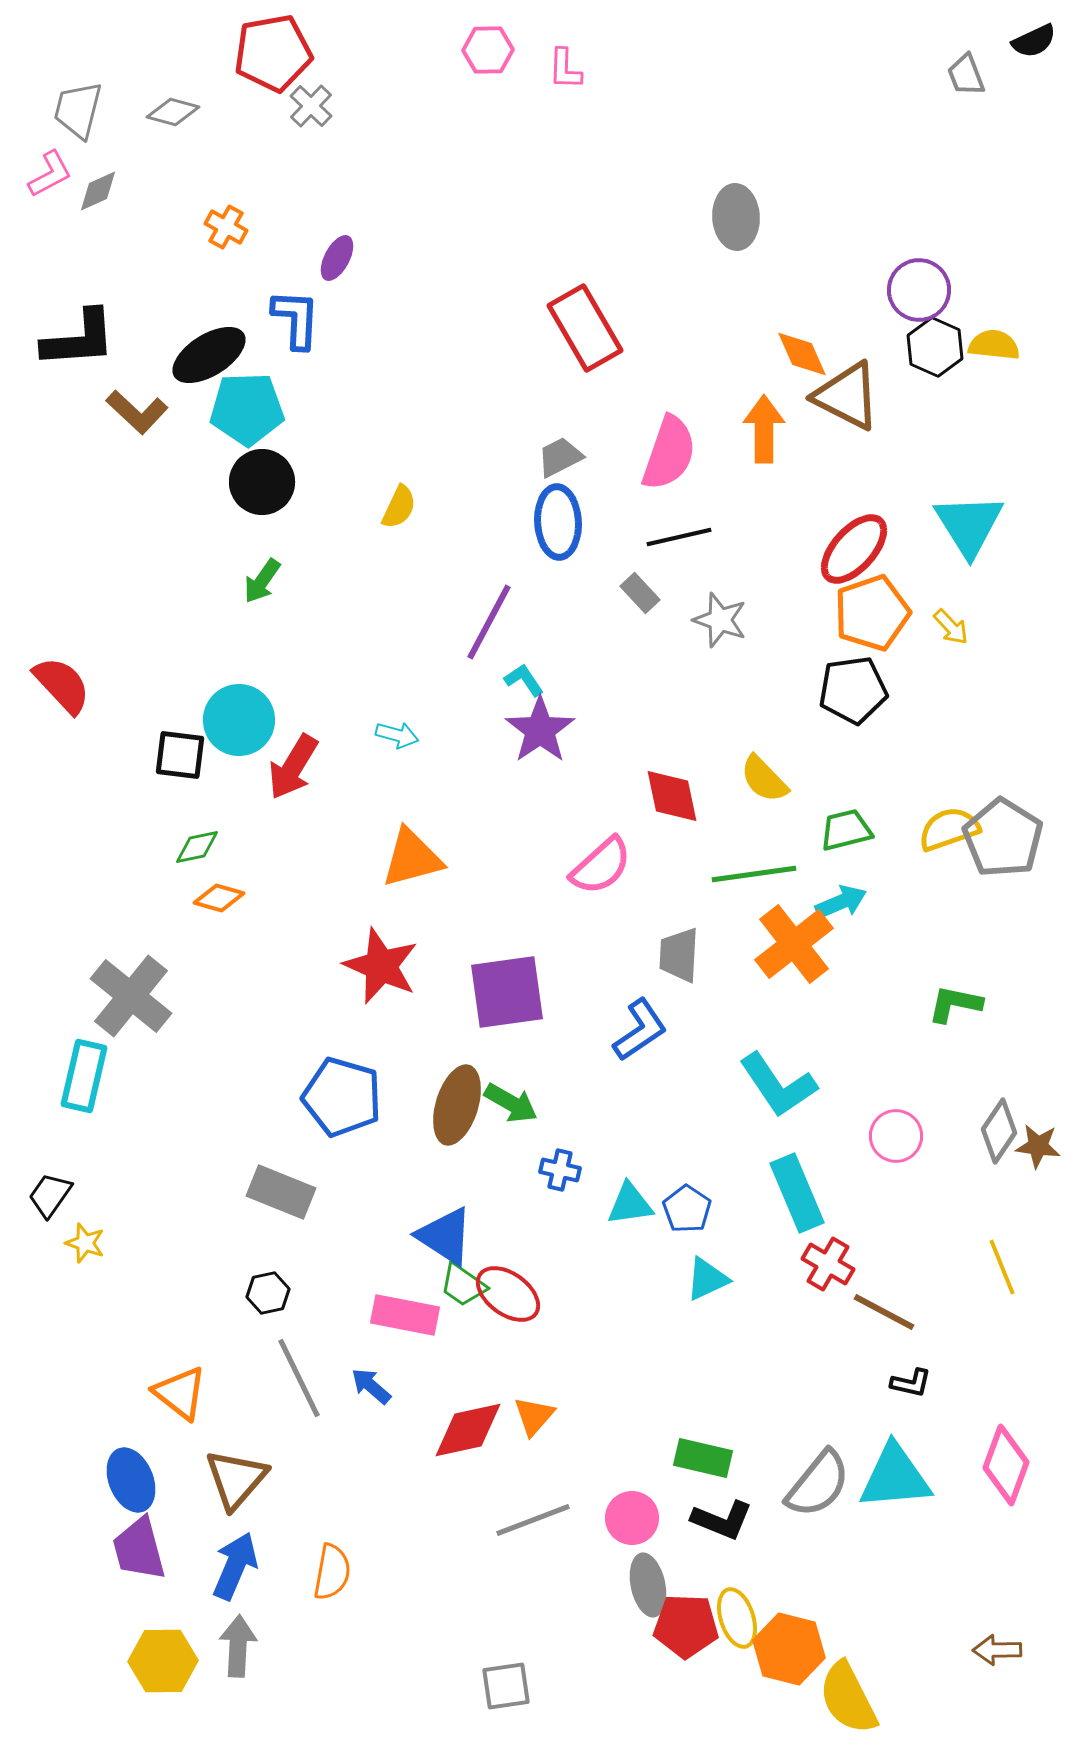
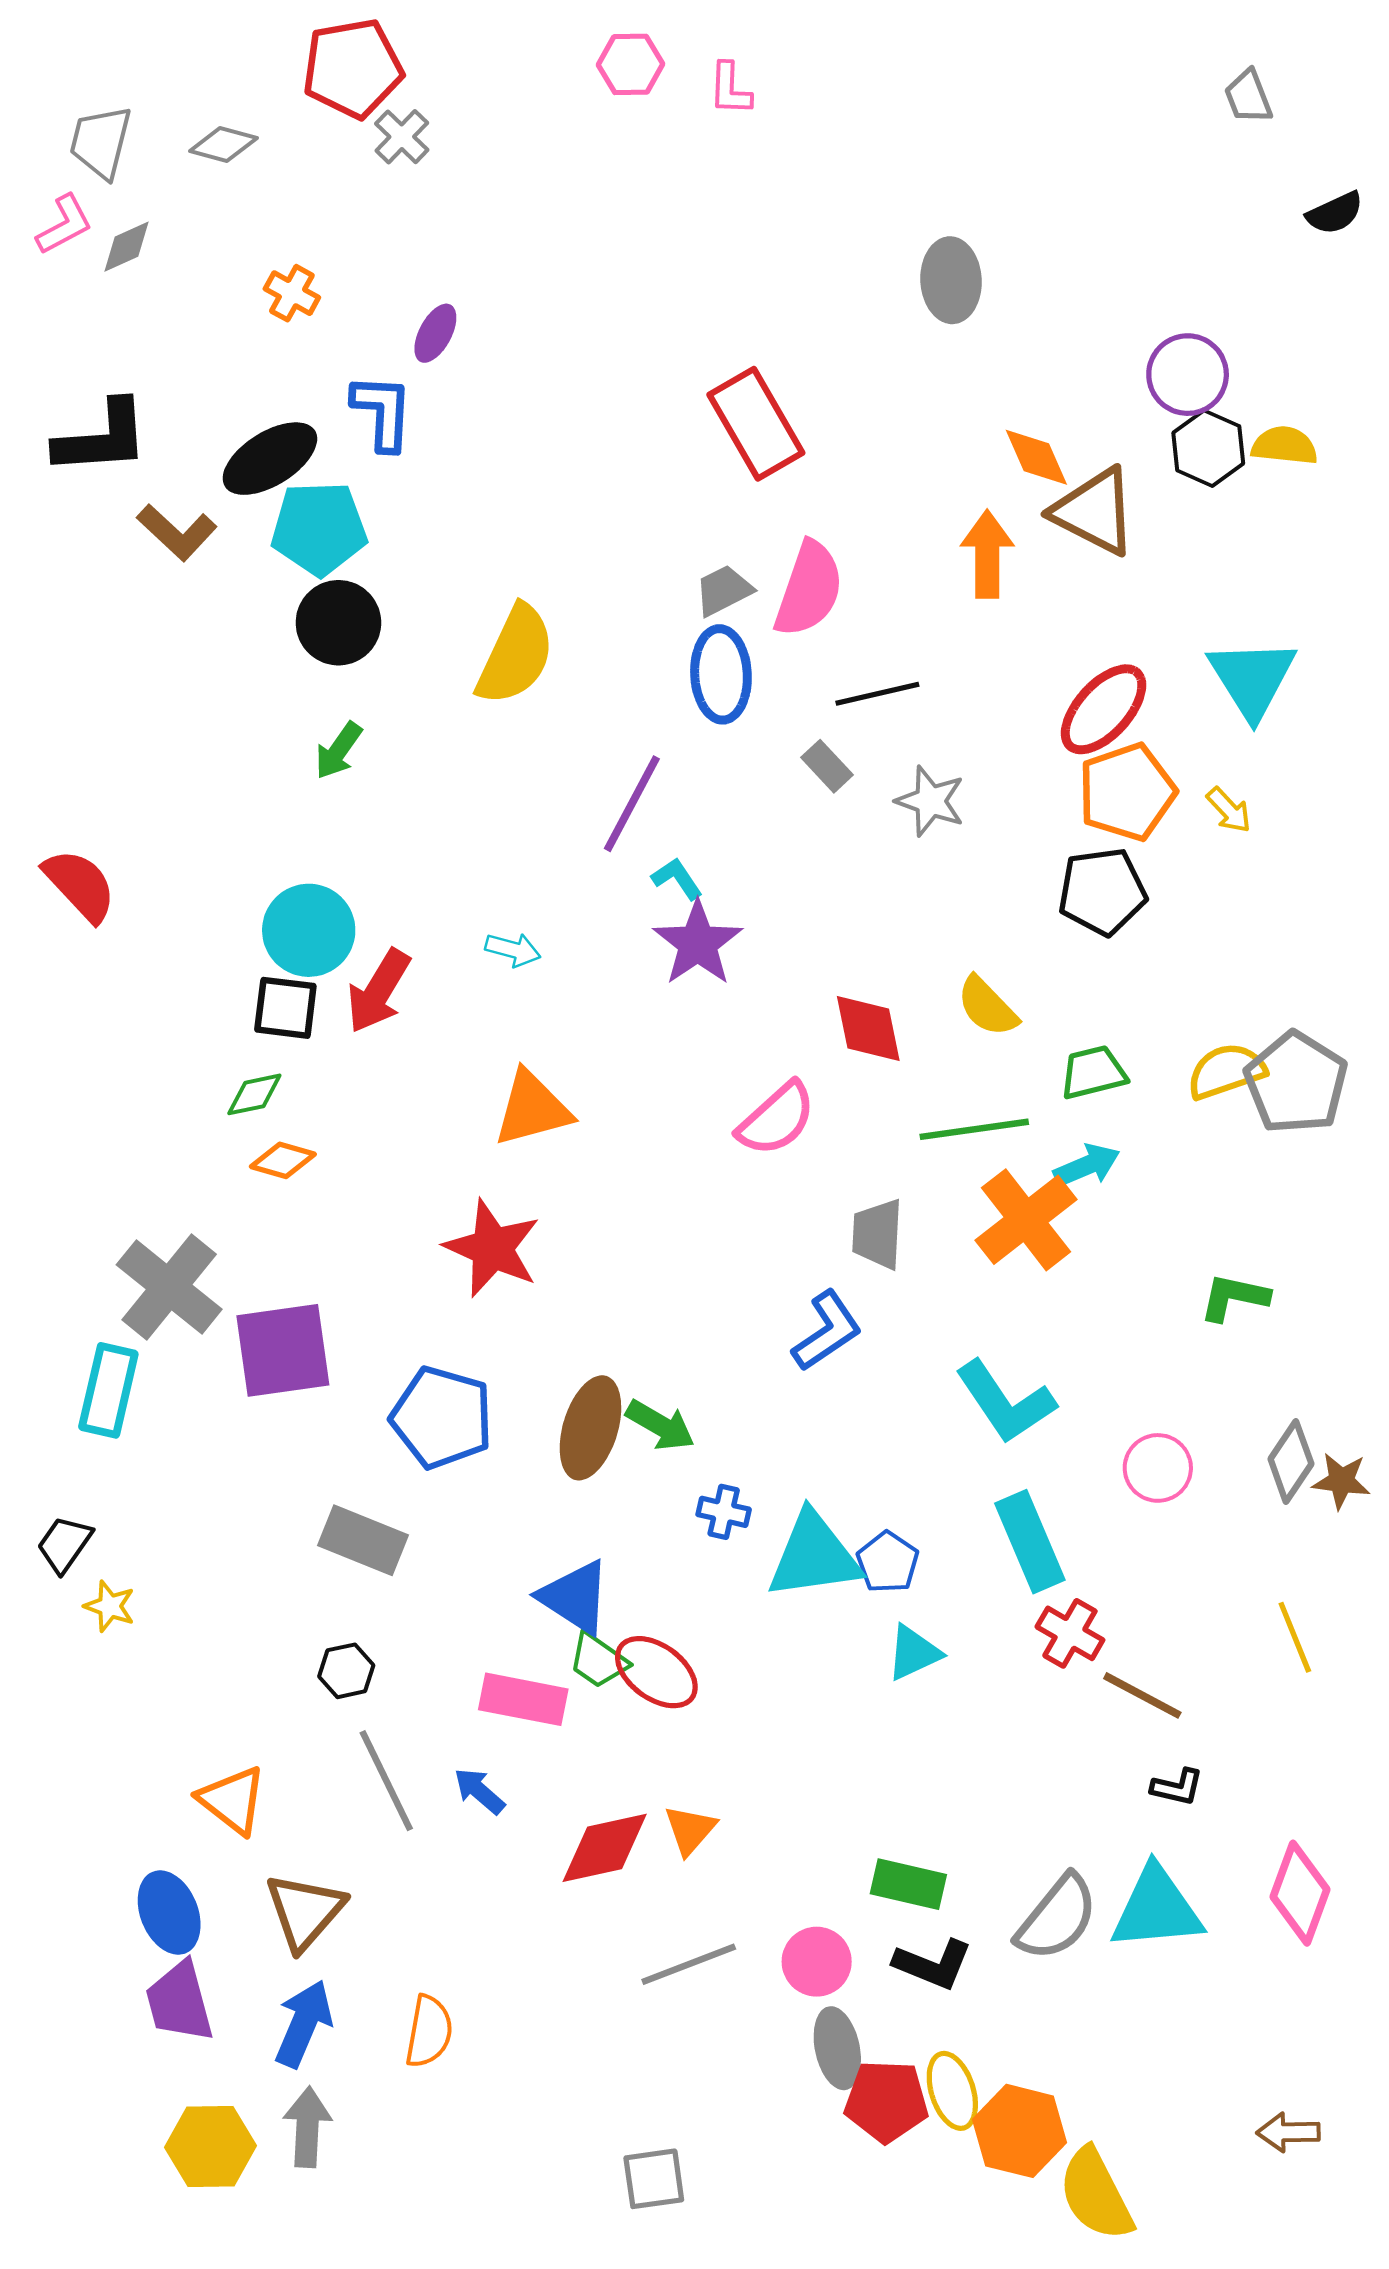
black semicircle: (1034, 41) -> (1335, 213), moved
pink semicircle: (669, 453) -> (809, 589), moved
yellow semicircle: (399, 507) -> (516, 655), size x1.8
black square: (180, 755) -> (285, 1008), moved
purple square: (507, 992) -> (283, 1350), moved
cyan triangle: (630, 1204) -> (814, 1556), size x1.6

